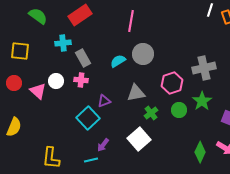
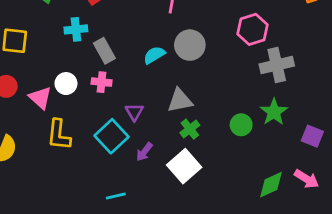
pink hexagon: (172, 83) -> (253, 29), moved
purple triangle: (104, 101) -> (134, 112), turned -40
green cross: (151, 113) -> (190, 129), moved
purple arrow: (103, 145) -> (144, 152), moved
green diamond: (200, 152) -> (271, 185), turned 40
yellow L-shape: (51, 158) -> (59, 135), moved

